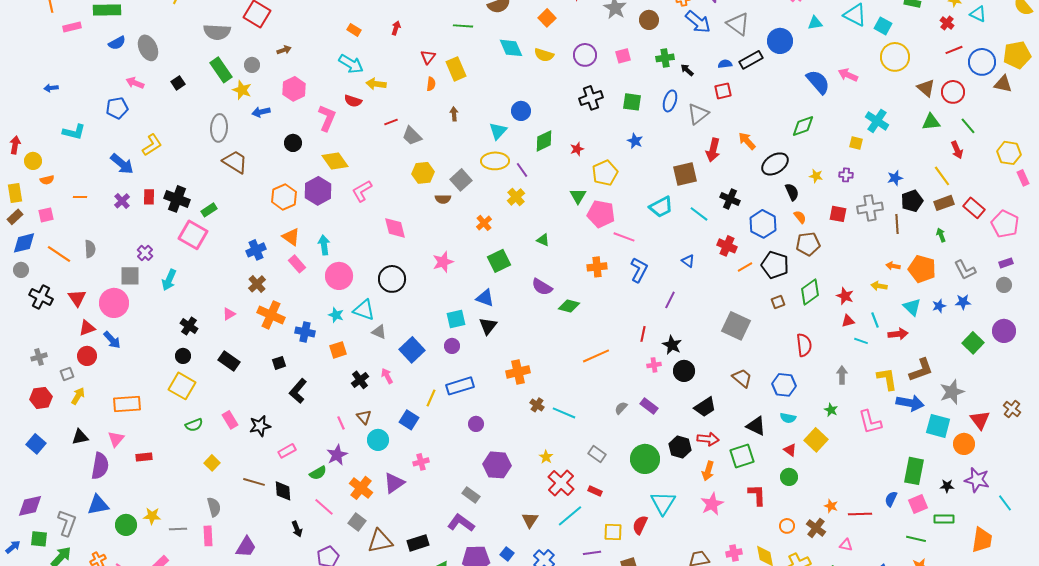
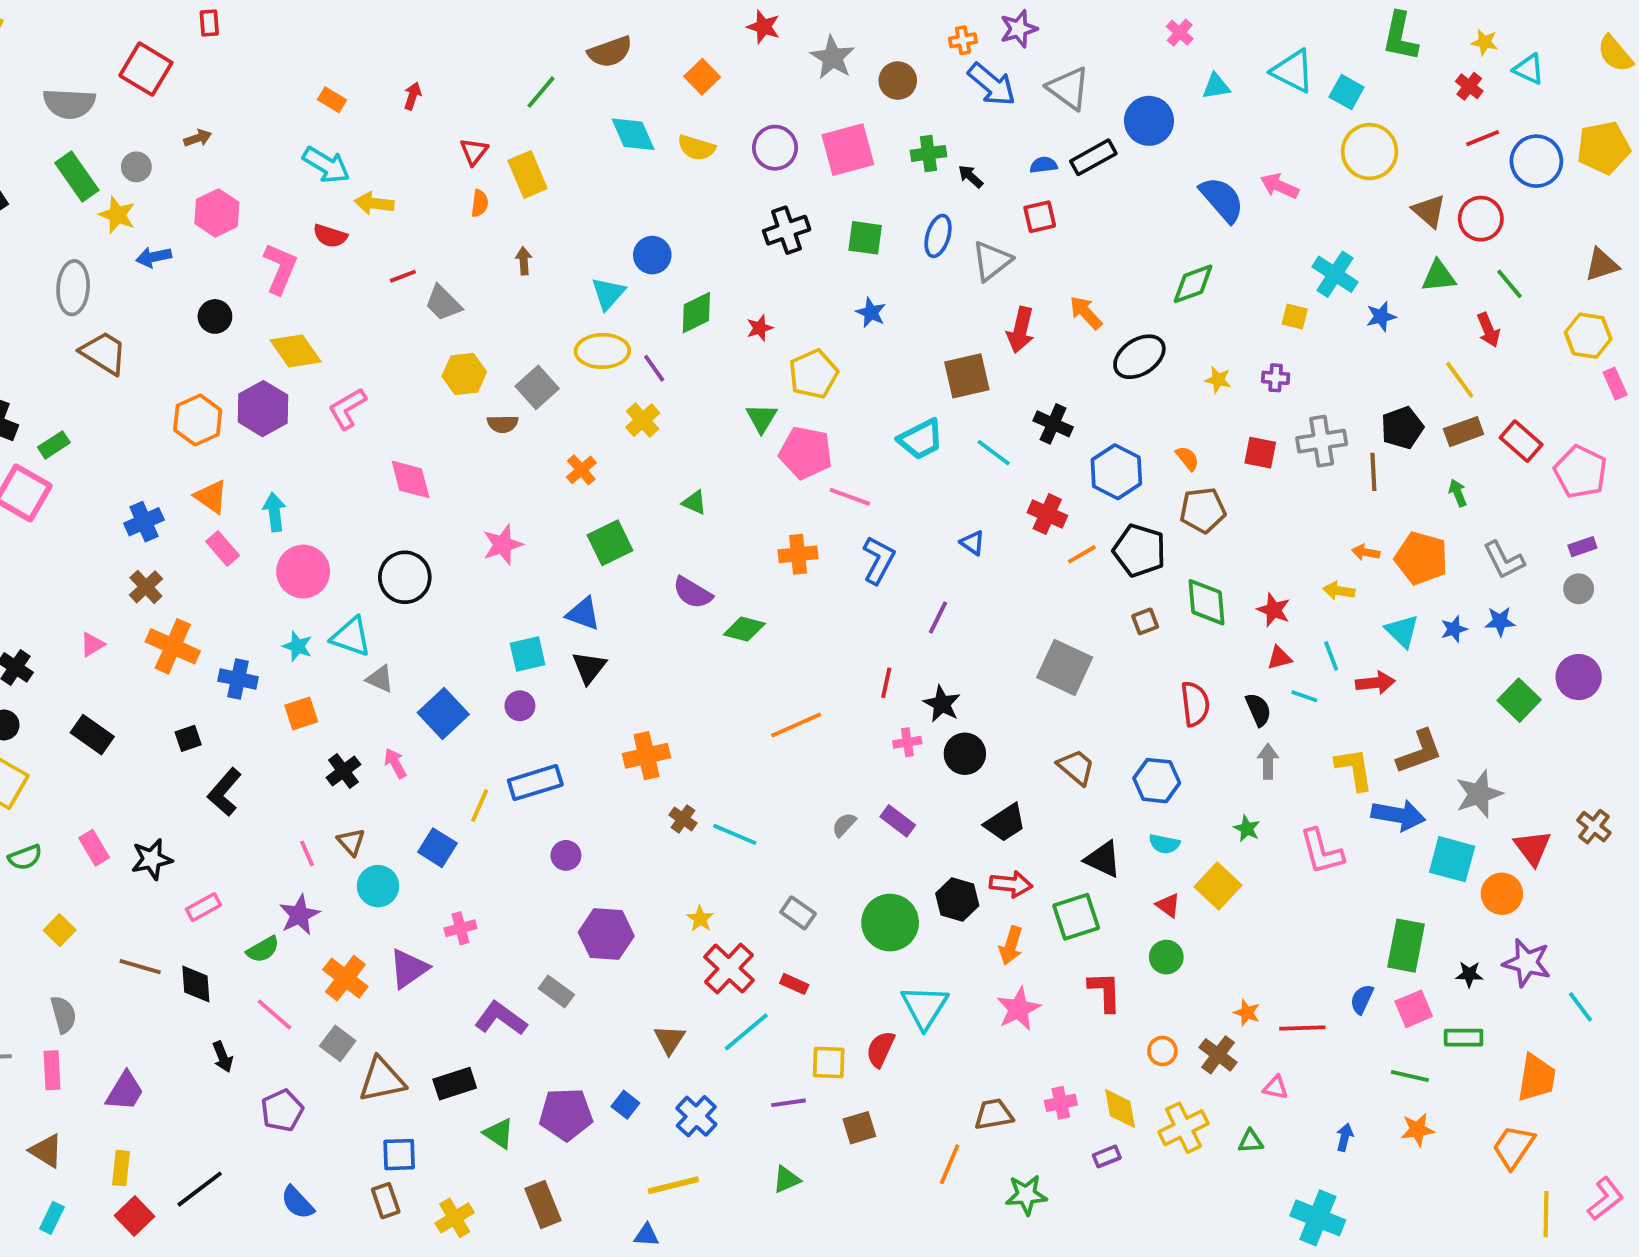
green line: (463, 26) -> (541, 92), turned -54
pink square: (623, 56) -> (848, 150), size x1.8
brown triangle: (1003, 84) -> (1602, 265), moved, turned -30
blue star: (895, 178) -> (1381, 316), moved
black semicircle: (792, 192) -> (1258, 710), moved
green diamond: (810, 292) -> (1207, 602), turned -60
purple L-shape: (461, 523) -> (501, 1018), moved

